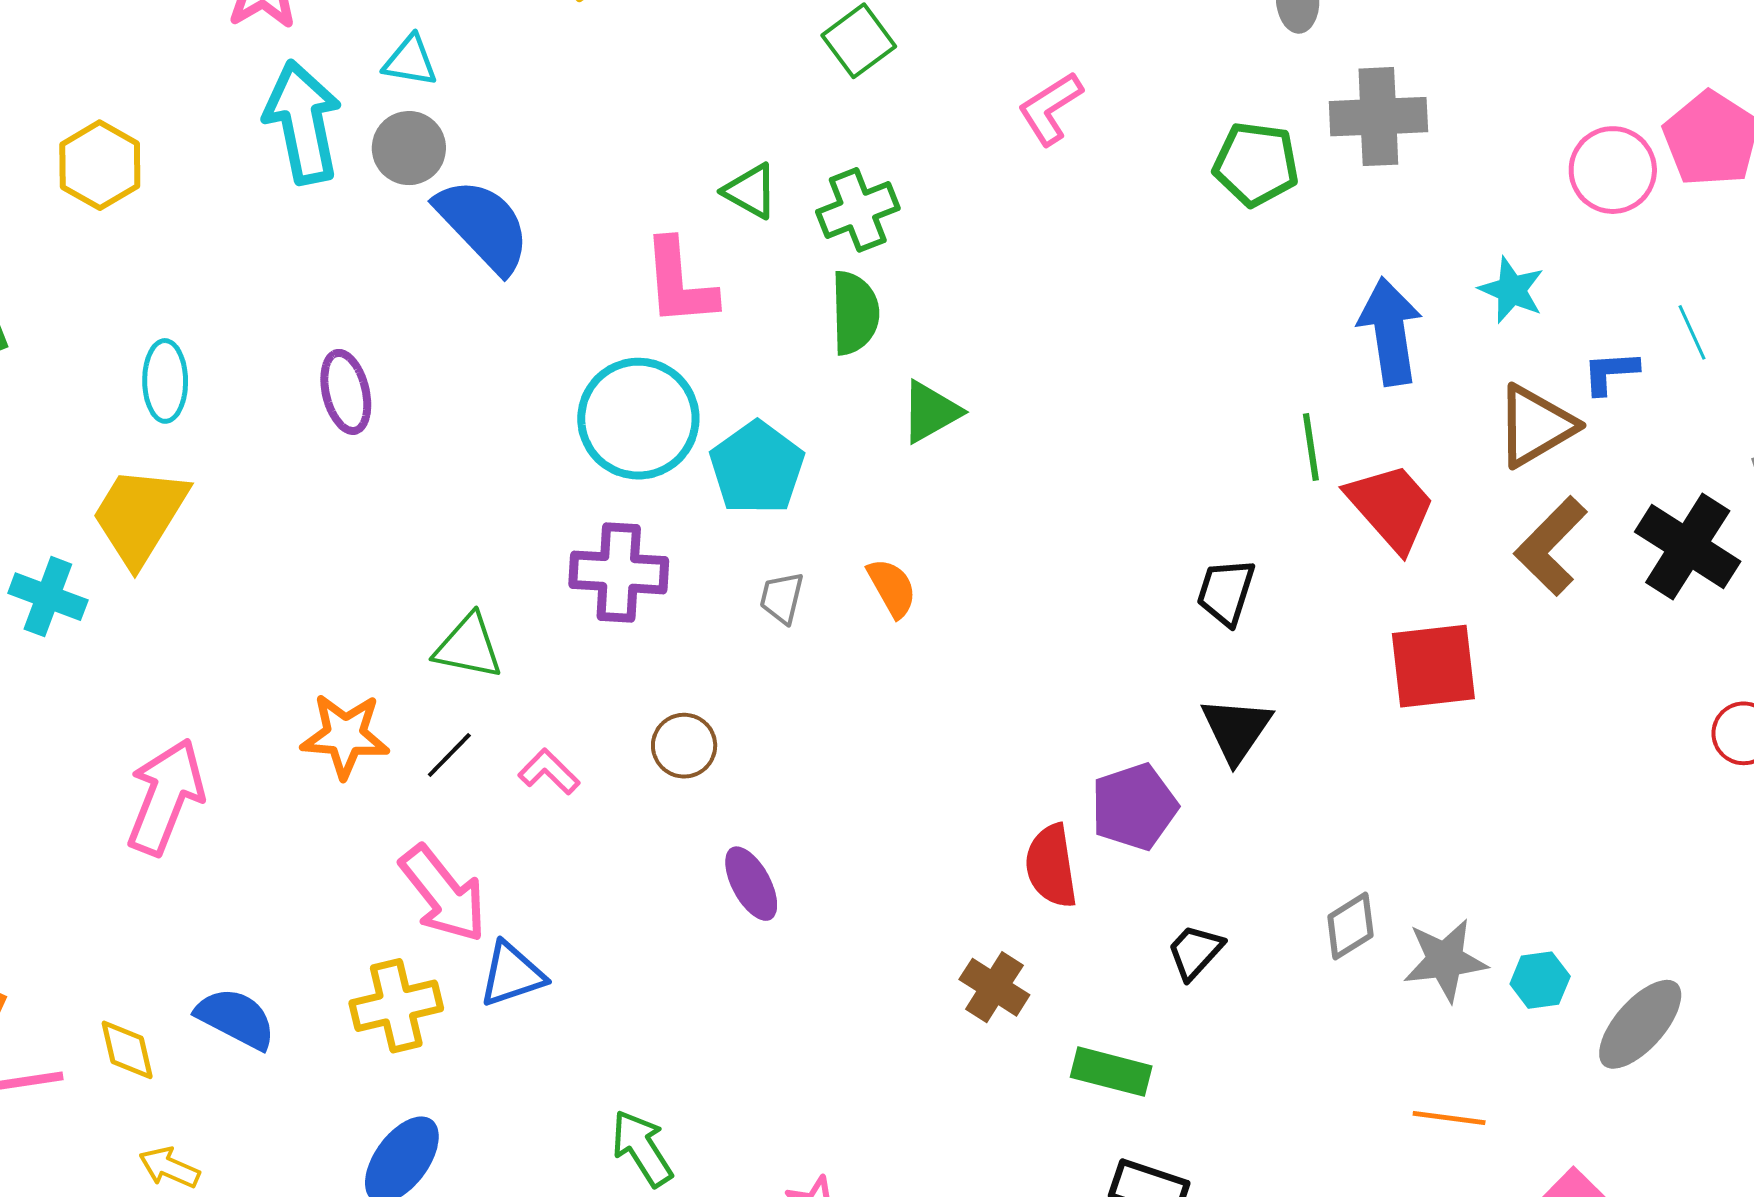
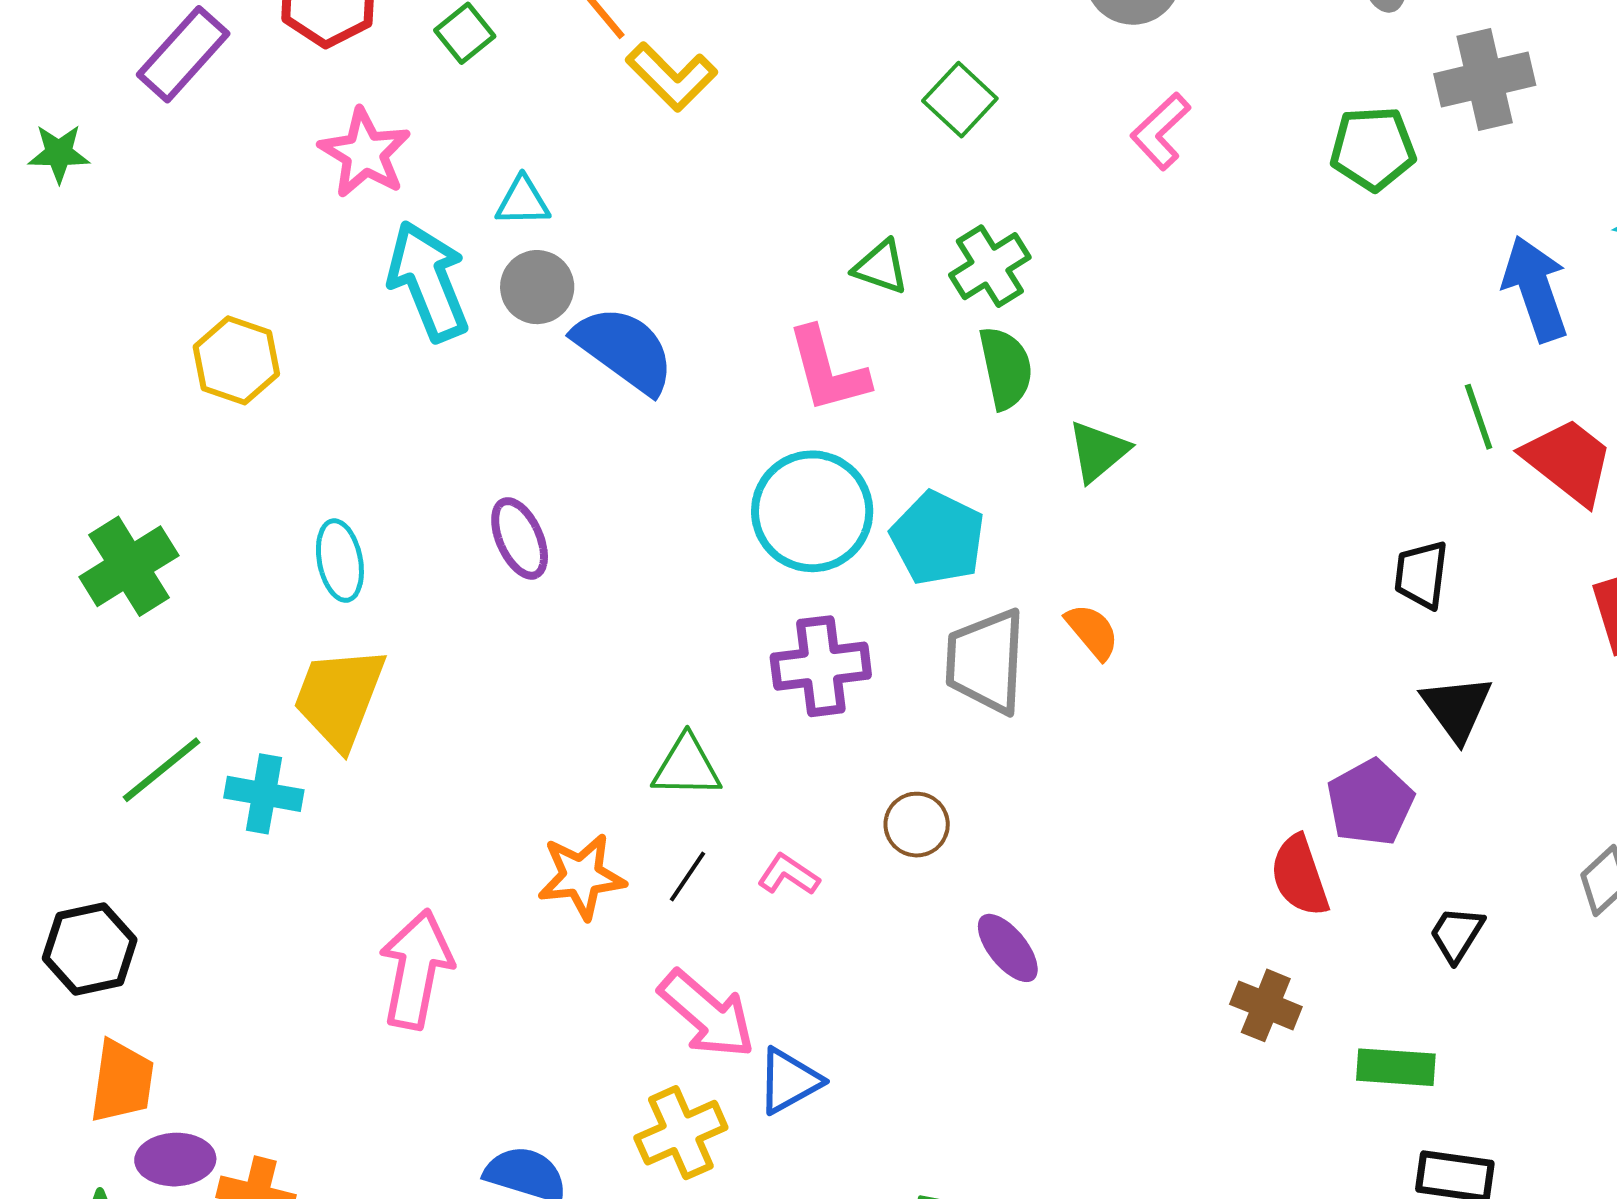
gray trapezoid: (782, 598) -> (986, 661), size x2.0

